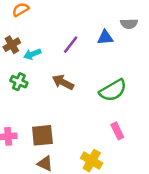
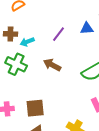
brown cross: (12, 45) -> (10, 34), turned 32
green cross: (19, 82) -> (16, 64), size x1.5

